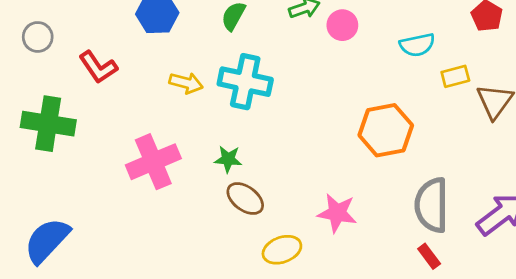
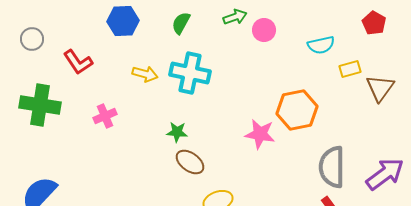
pink cross: (153, 162) -> (105, 116), moved, size x0.6
pink star: (337, 213) -> (260, 134), moved

